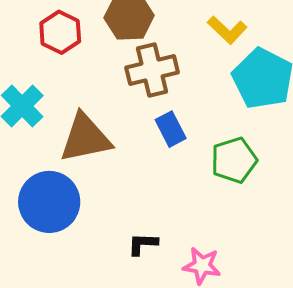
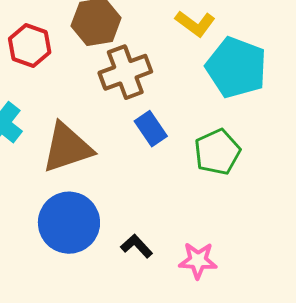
blue circle: (49, 202) -> (69, 223), moved
black L-shape: (143, 244) -> (137, 246), turned 52

